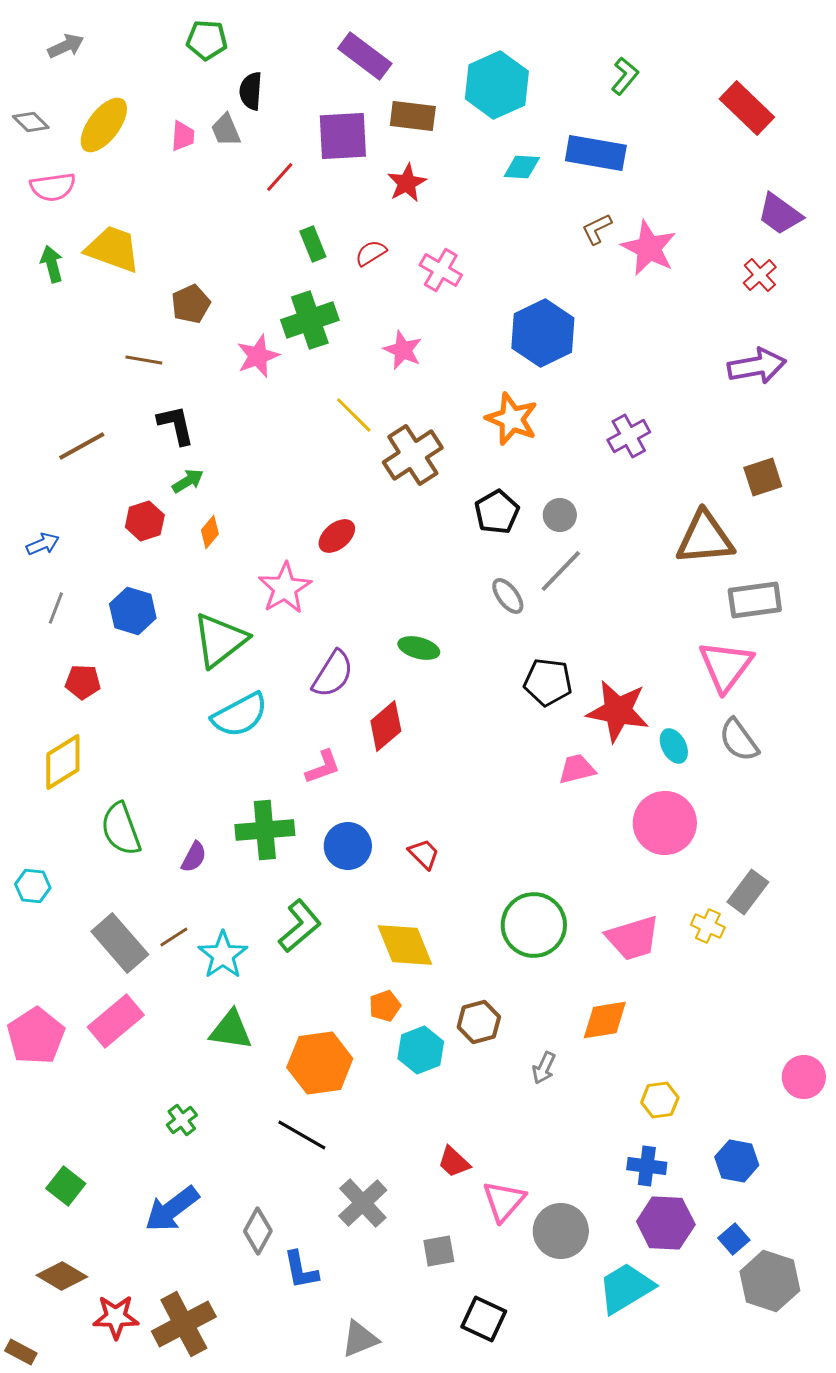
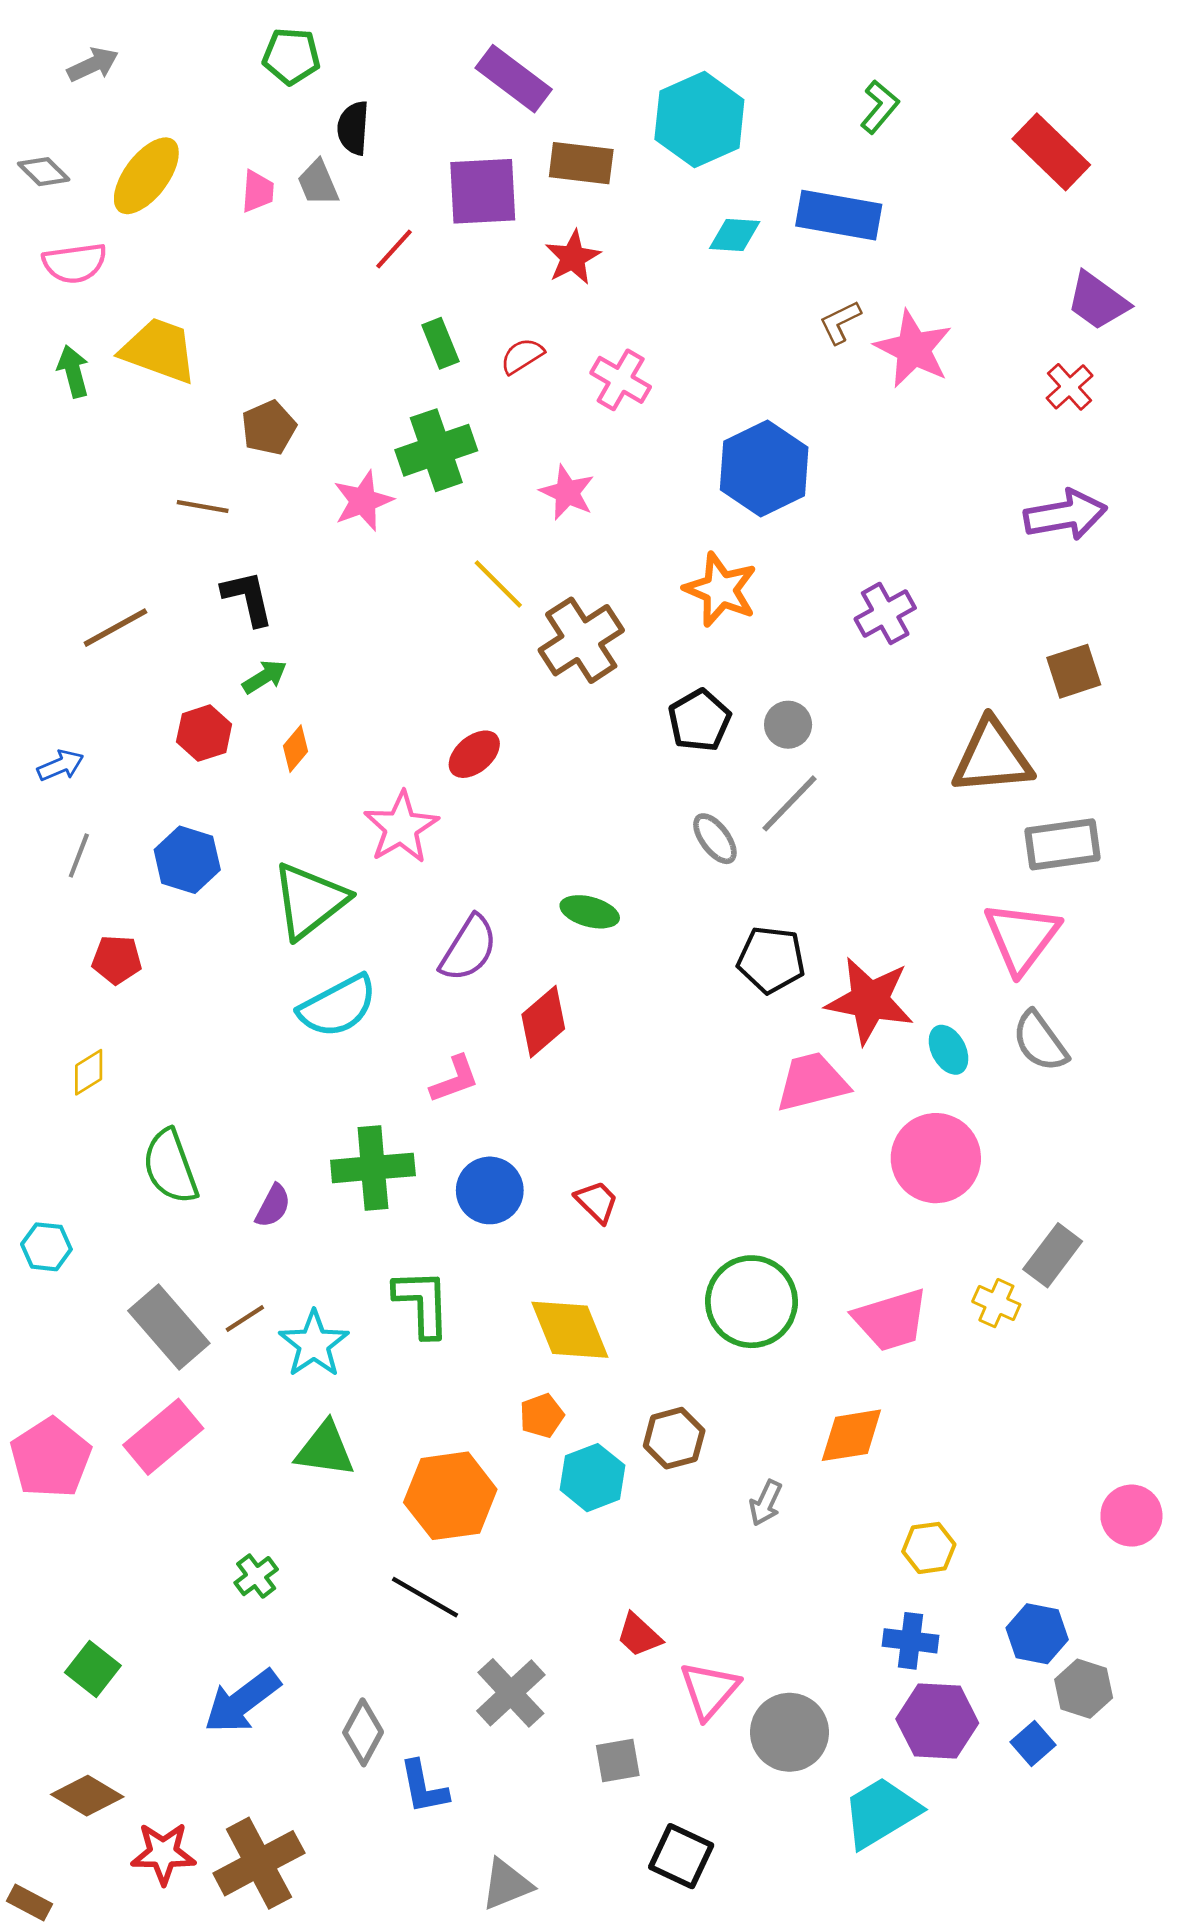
yellow diamond: (63, 762) -> (89, 1072), size x0.6
pink trapezoid: (577, 769) -> (812, 1082), size x1.4
green L-shape: (300, 926) -> (422, 1303), turned -52
gray hexagon: (770, 1281) -> (1084, 1689), moved, size x0.7

